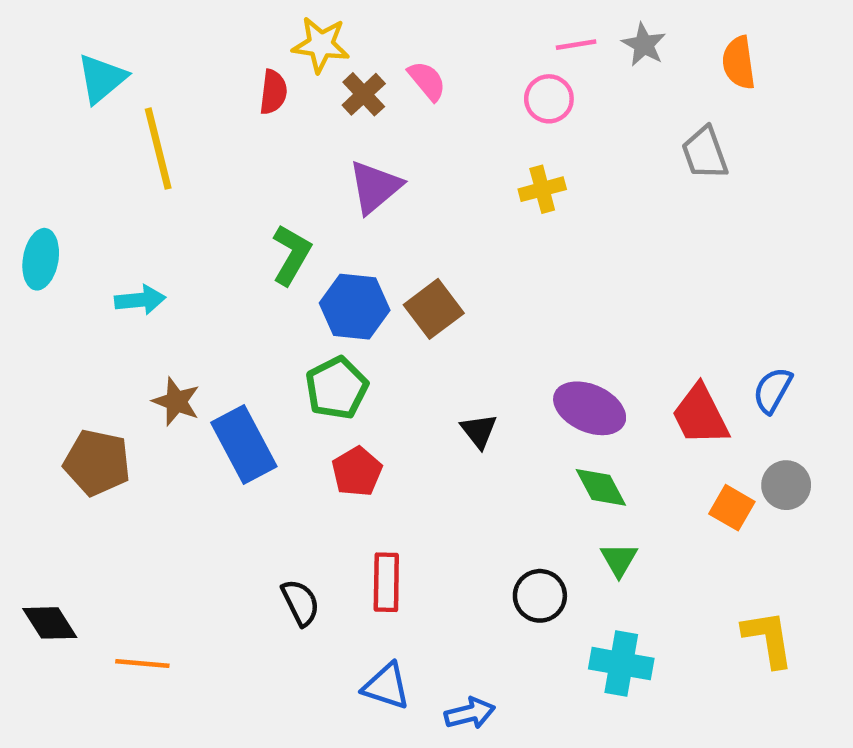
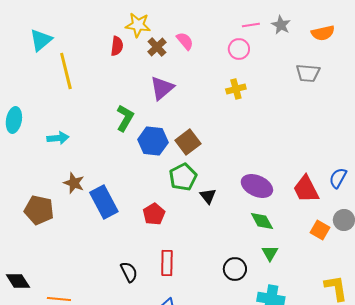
orange semicircle: (739, 63) -> (323, 33), turned -95
gray trapezoid: (705, 153) -> (308, 73), turned -65
green pentagon: (337, 388) -> (183, 177), moved

